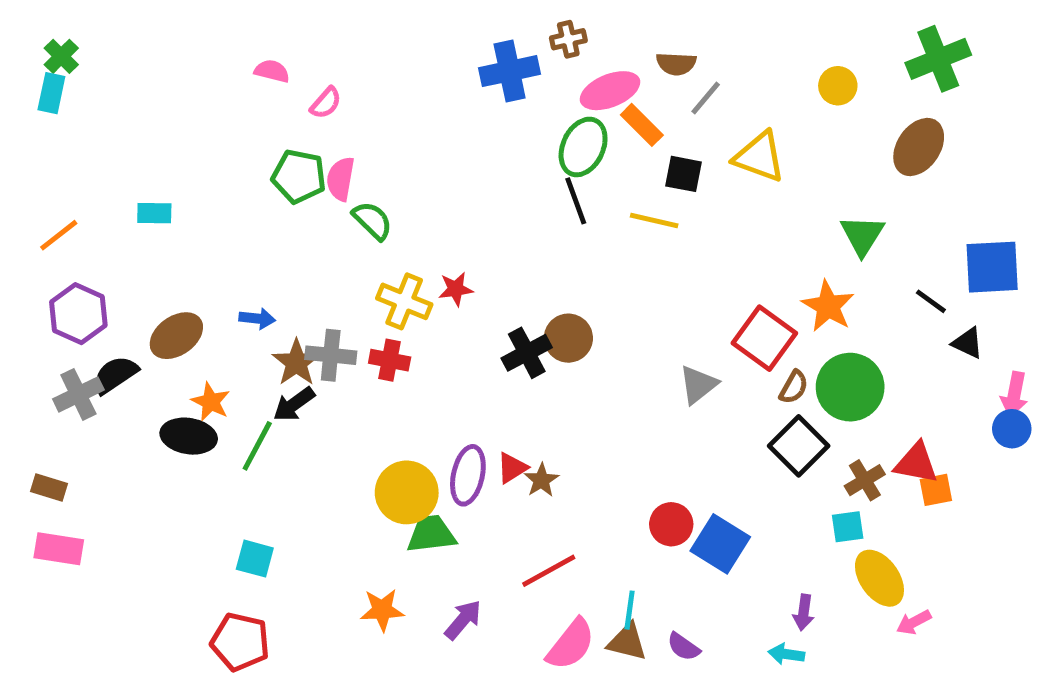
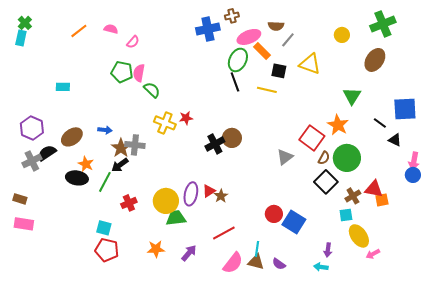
orange line: (59, 235) -> (79, 31), moved
red cross: (390, 360) -> (129, 203), moved, turned -35
red pentagon: (240, 642) -> (107, 250), moved

